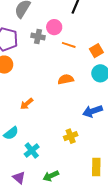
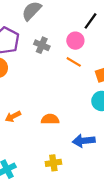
pink circle: (54, 27) -> (75, 41), moved
orange semicircle: (66, 79) -> (50, 119), moved

